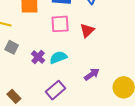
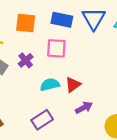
red triangle: (87, 31) -> (73, 85), moved
purple cross: (38, 57) -> (26, 60), moved

